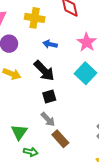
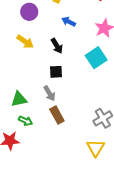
black arrow: (44, 71) -> (57, 46), size x0.7
green triangle: (19, 132) -> (19, 99), turned 30

